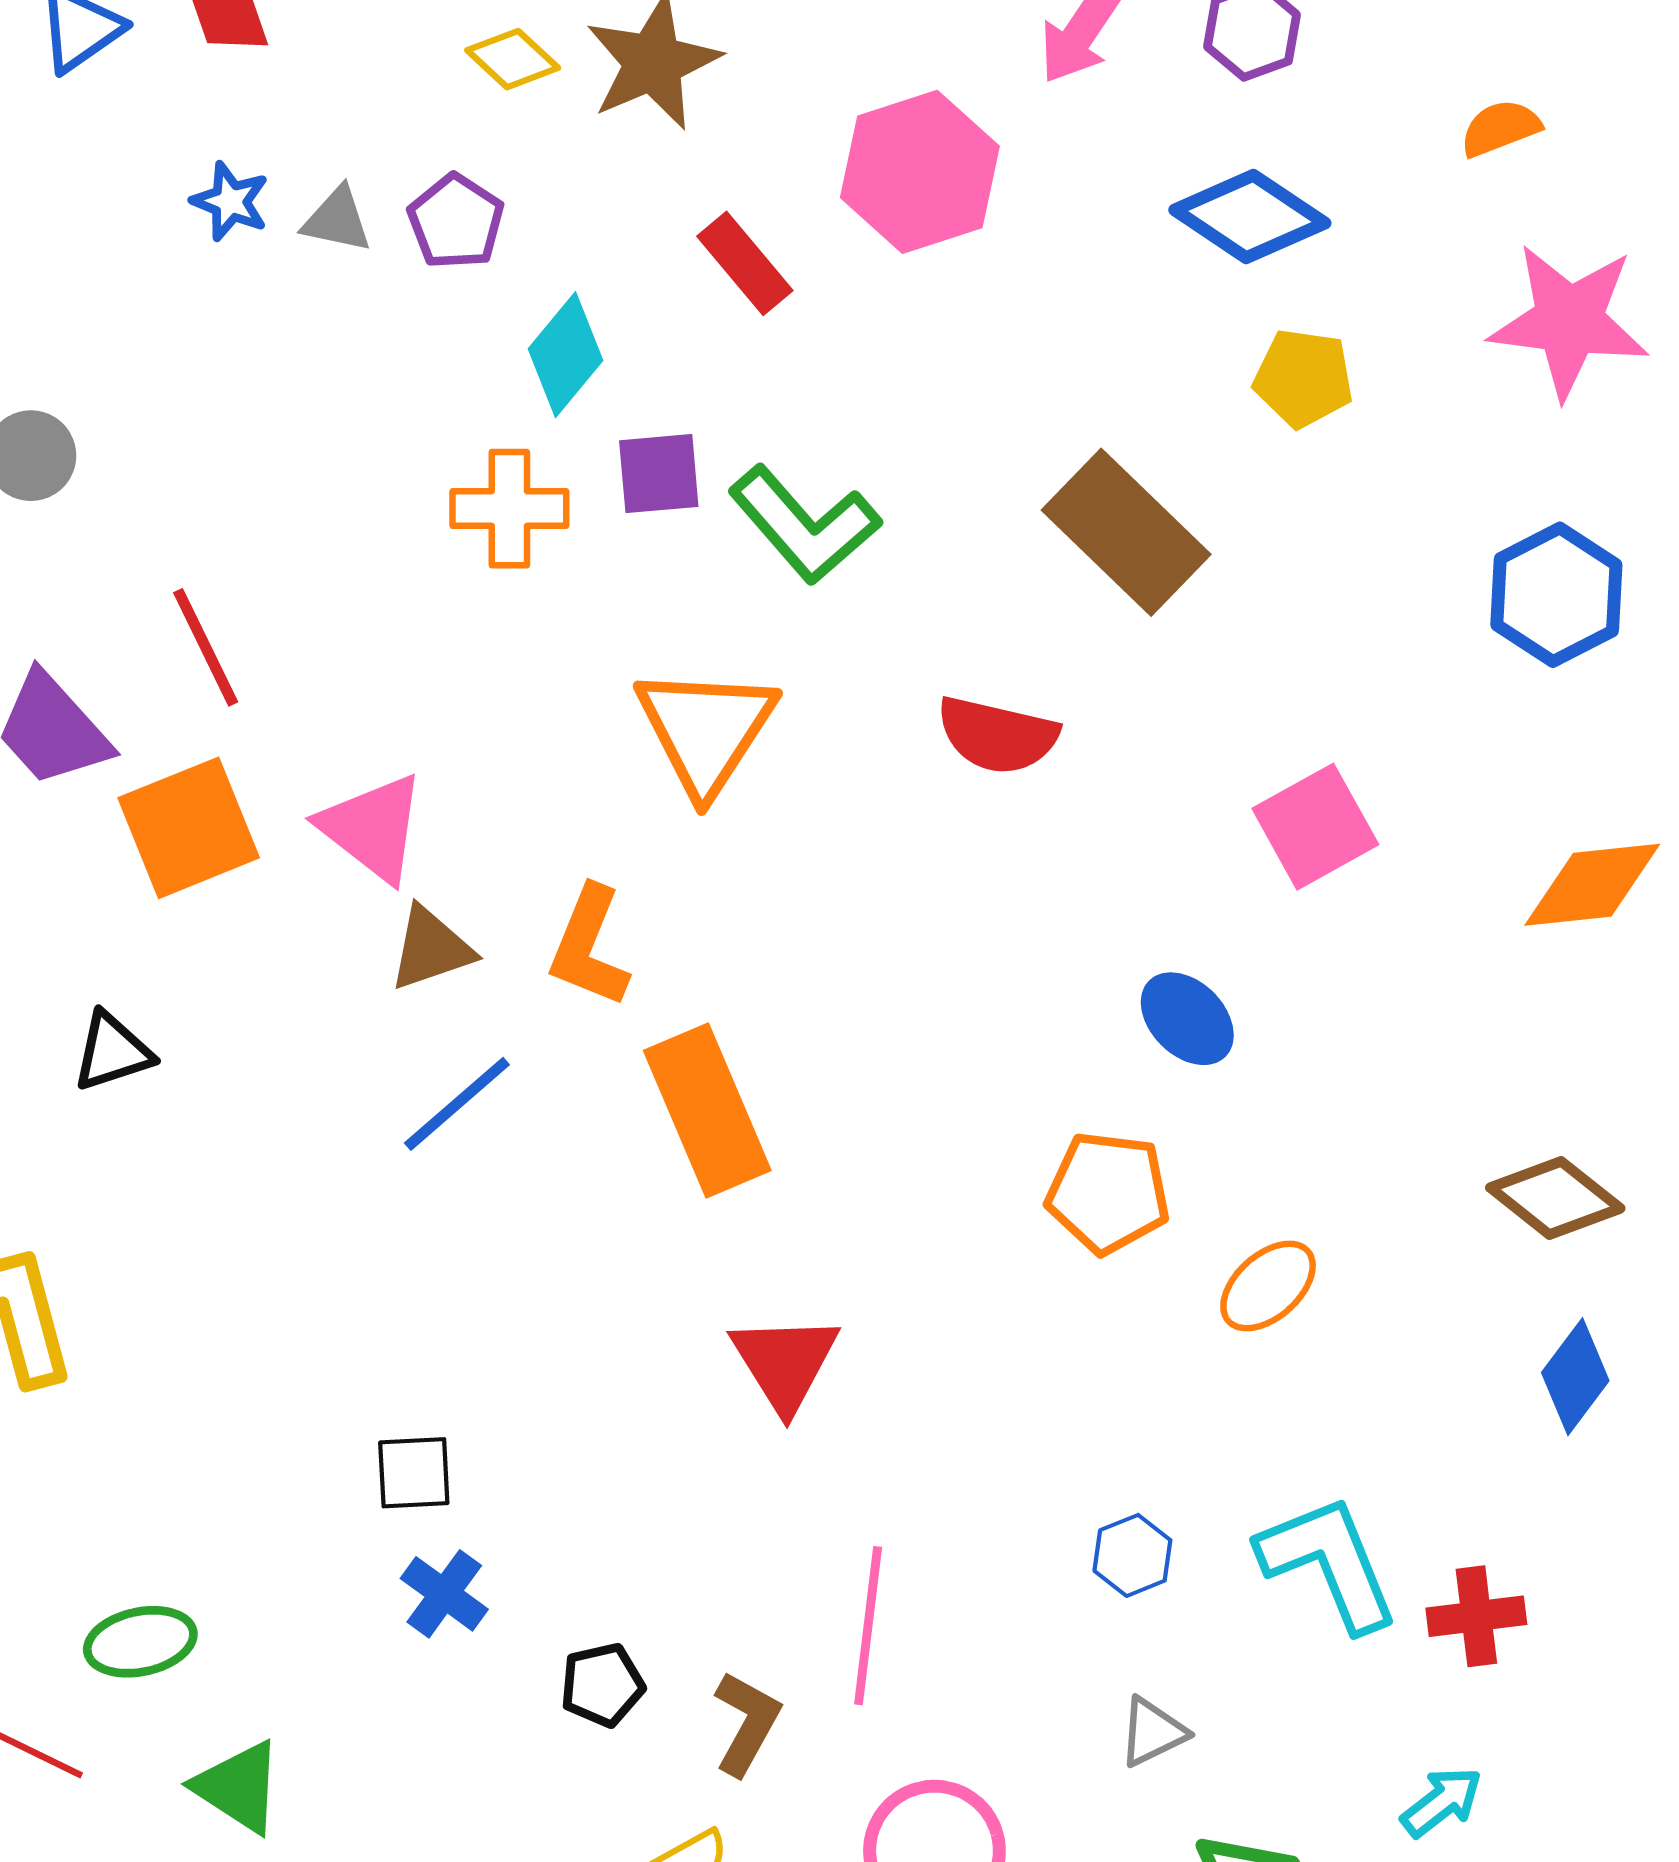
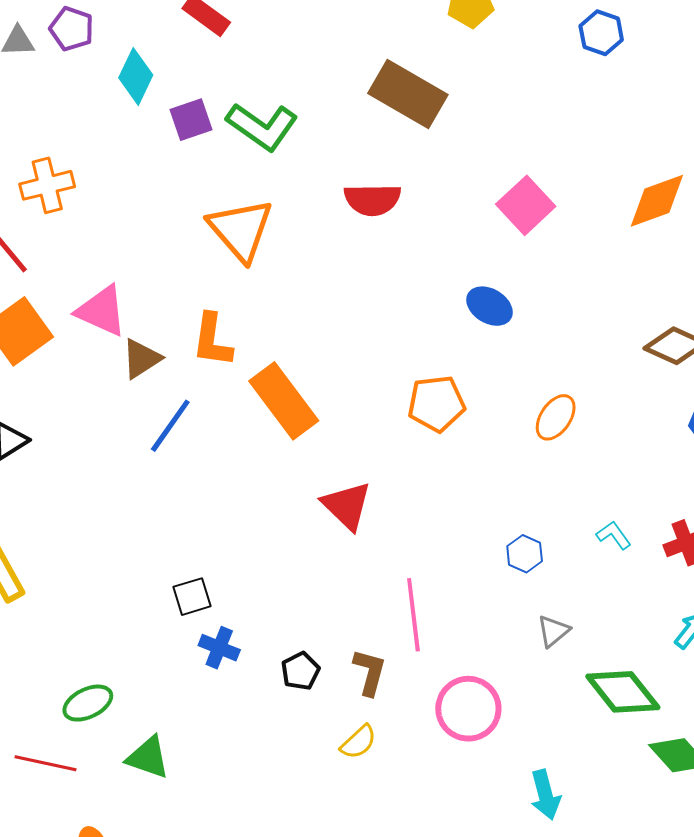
orange cross: (509, 509) -> (47, 185), moved
blue hexagon: (1556, 595) -> (601, 33), moved, size x0.7
orange pentagon: (1108, 1193) -> (436, 404), moved
cyan L-shape: (1329, 1563) -> (614, 535), size x0.5

